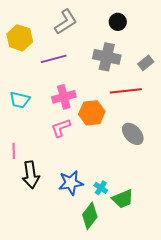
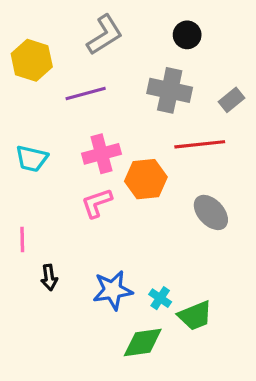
black arrow: (31, 175) -> (49, 277), size x0.6
green diamond: (90, 216) -> (143, 343), turned 44

